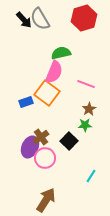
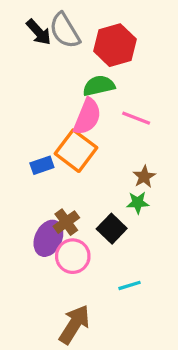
red hexagon: (84, 18) -> (115, 45), moved
pink line: (86, 84) -> (136, 118), moved
cyan line: (91, 176) -> (130, 285), moved, turned 40

